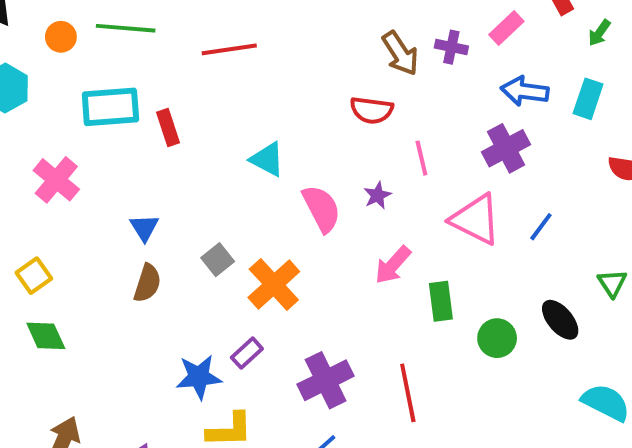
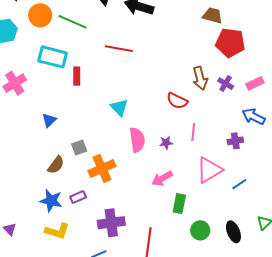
orange circle: (61, 37) -> (40, 15), size x1.5
purple cross: (506, 148) -> (235, 141), size x0.7
pink triangle: (476, 219) -> (209, 170), turned 44
brown semicircle: (147, 283) -> (56, 165), moved

